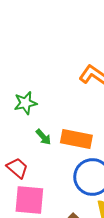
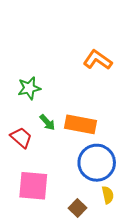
red trapezoid: (17, 168) -> (21, 137), moved

